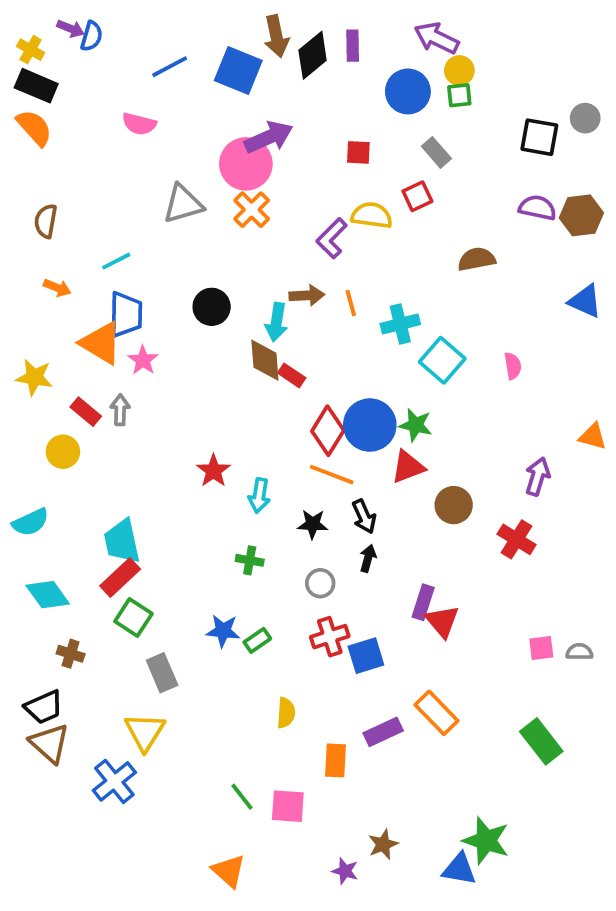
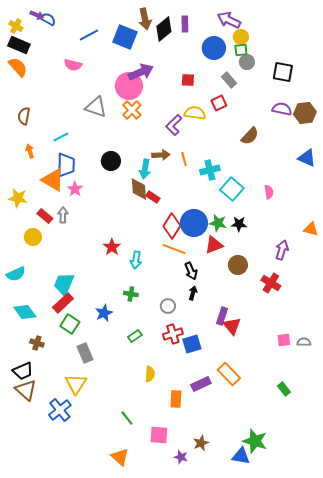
blue semicircle: (91, 36) -> (48, 19), turned -77
gray circle: (585, 118) -> (247, 62), moved
gray triangle: (183, 204) -> (96, 107), turned 35
brown semicircle: (477, 259) -> (250, 136), turned 144
orange arrow: (57, 288) -> (30, 151), turned -128
black star: (313, 524) -> (239, 224), moved
cyan trapezoid: (122, 541) -> (64, 284), turned 35
blue star: (223, 631) -> (104, 313), moved, turned -30
green rectangle: (541, 741) -> (284, 389), size x0.6
pink square: (288, 806) -> (159, 435), moved

